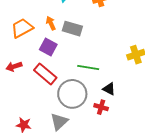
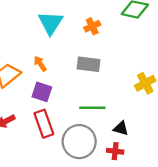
gray rectangle: (72, 29) -> (89, 64), moved
red rectangle: (45, 74) -> (44, 124), turned 40

